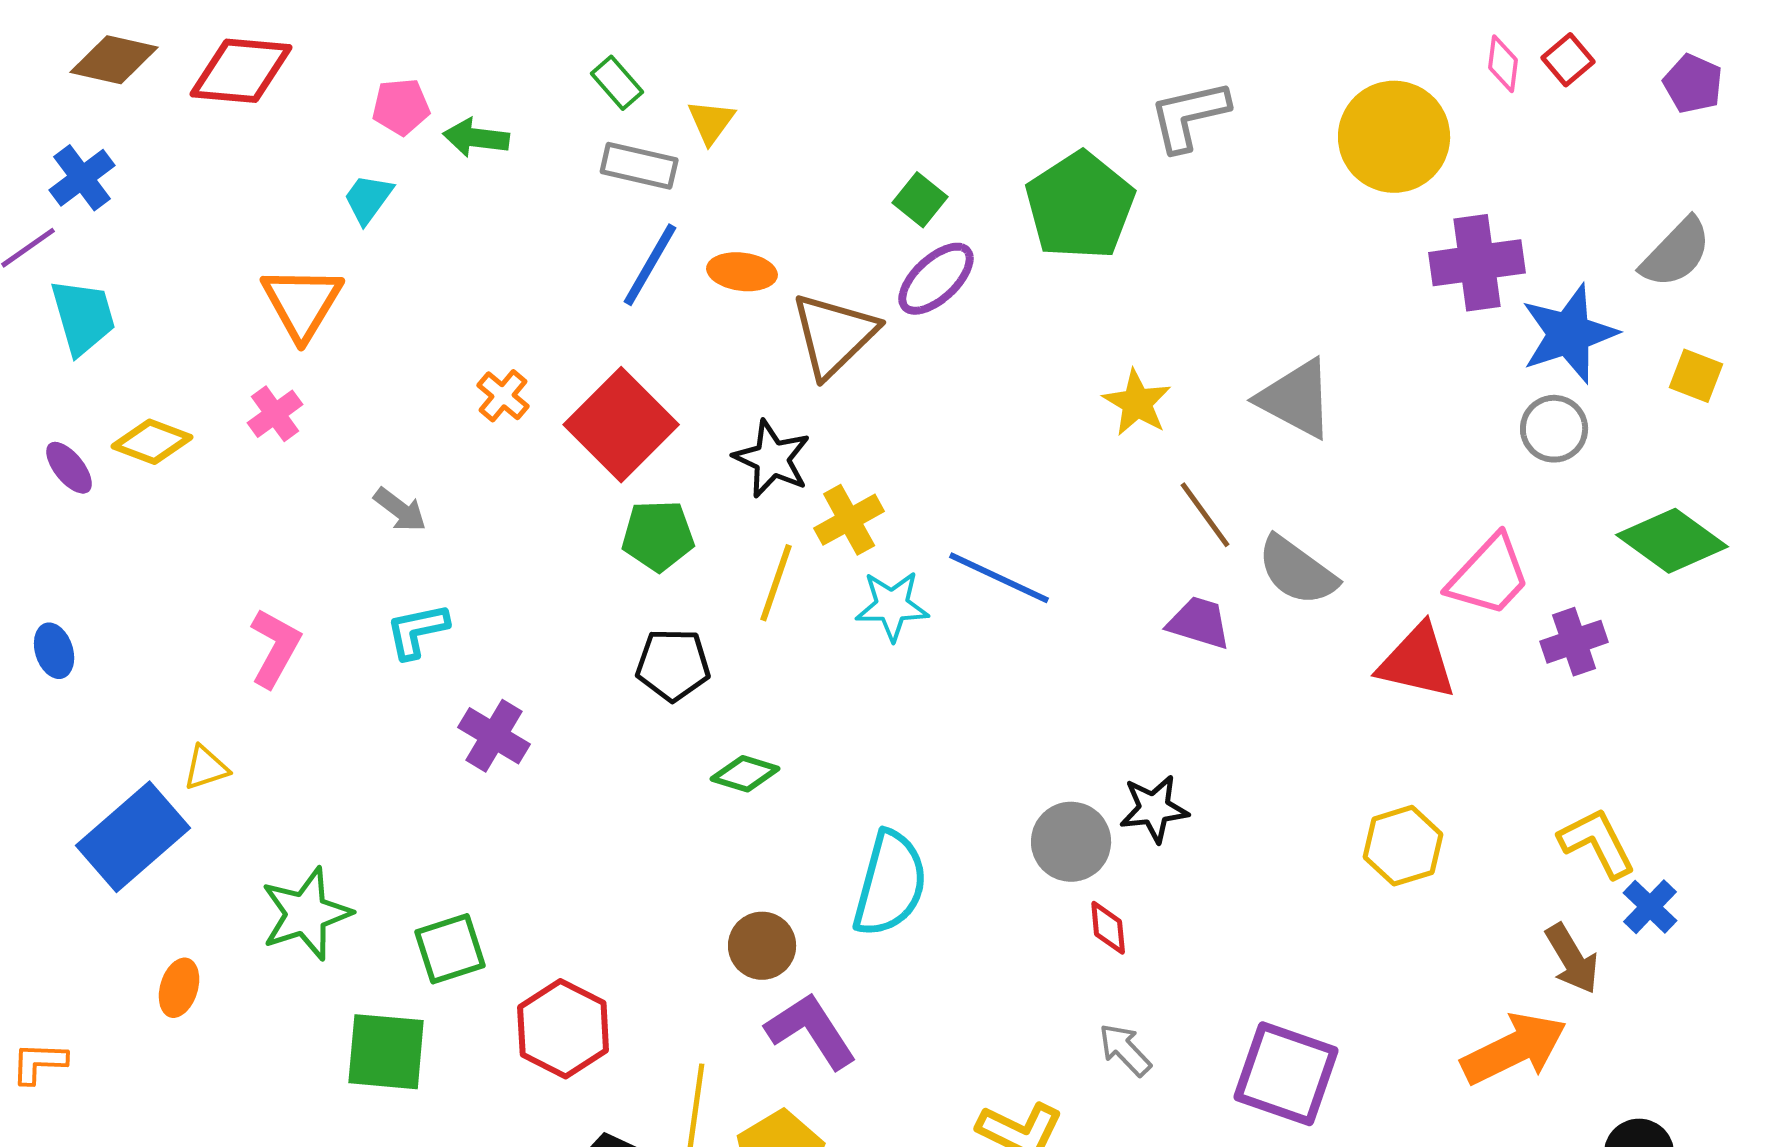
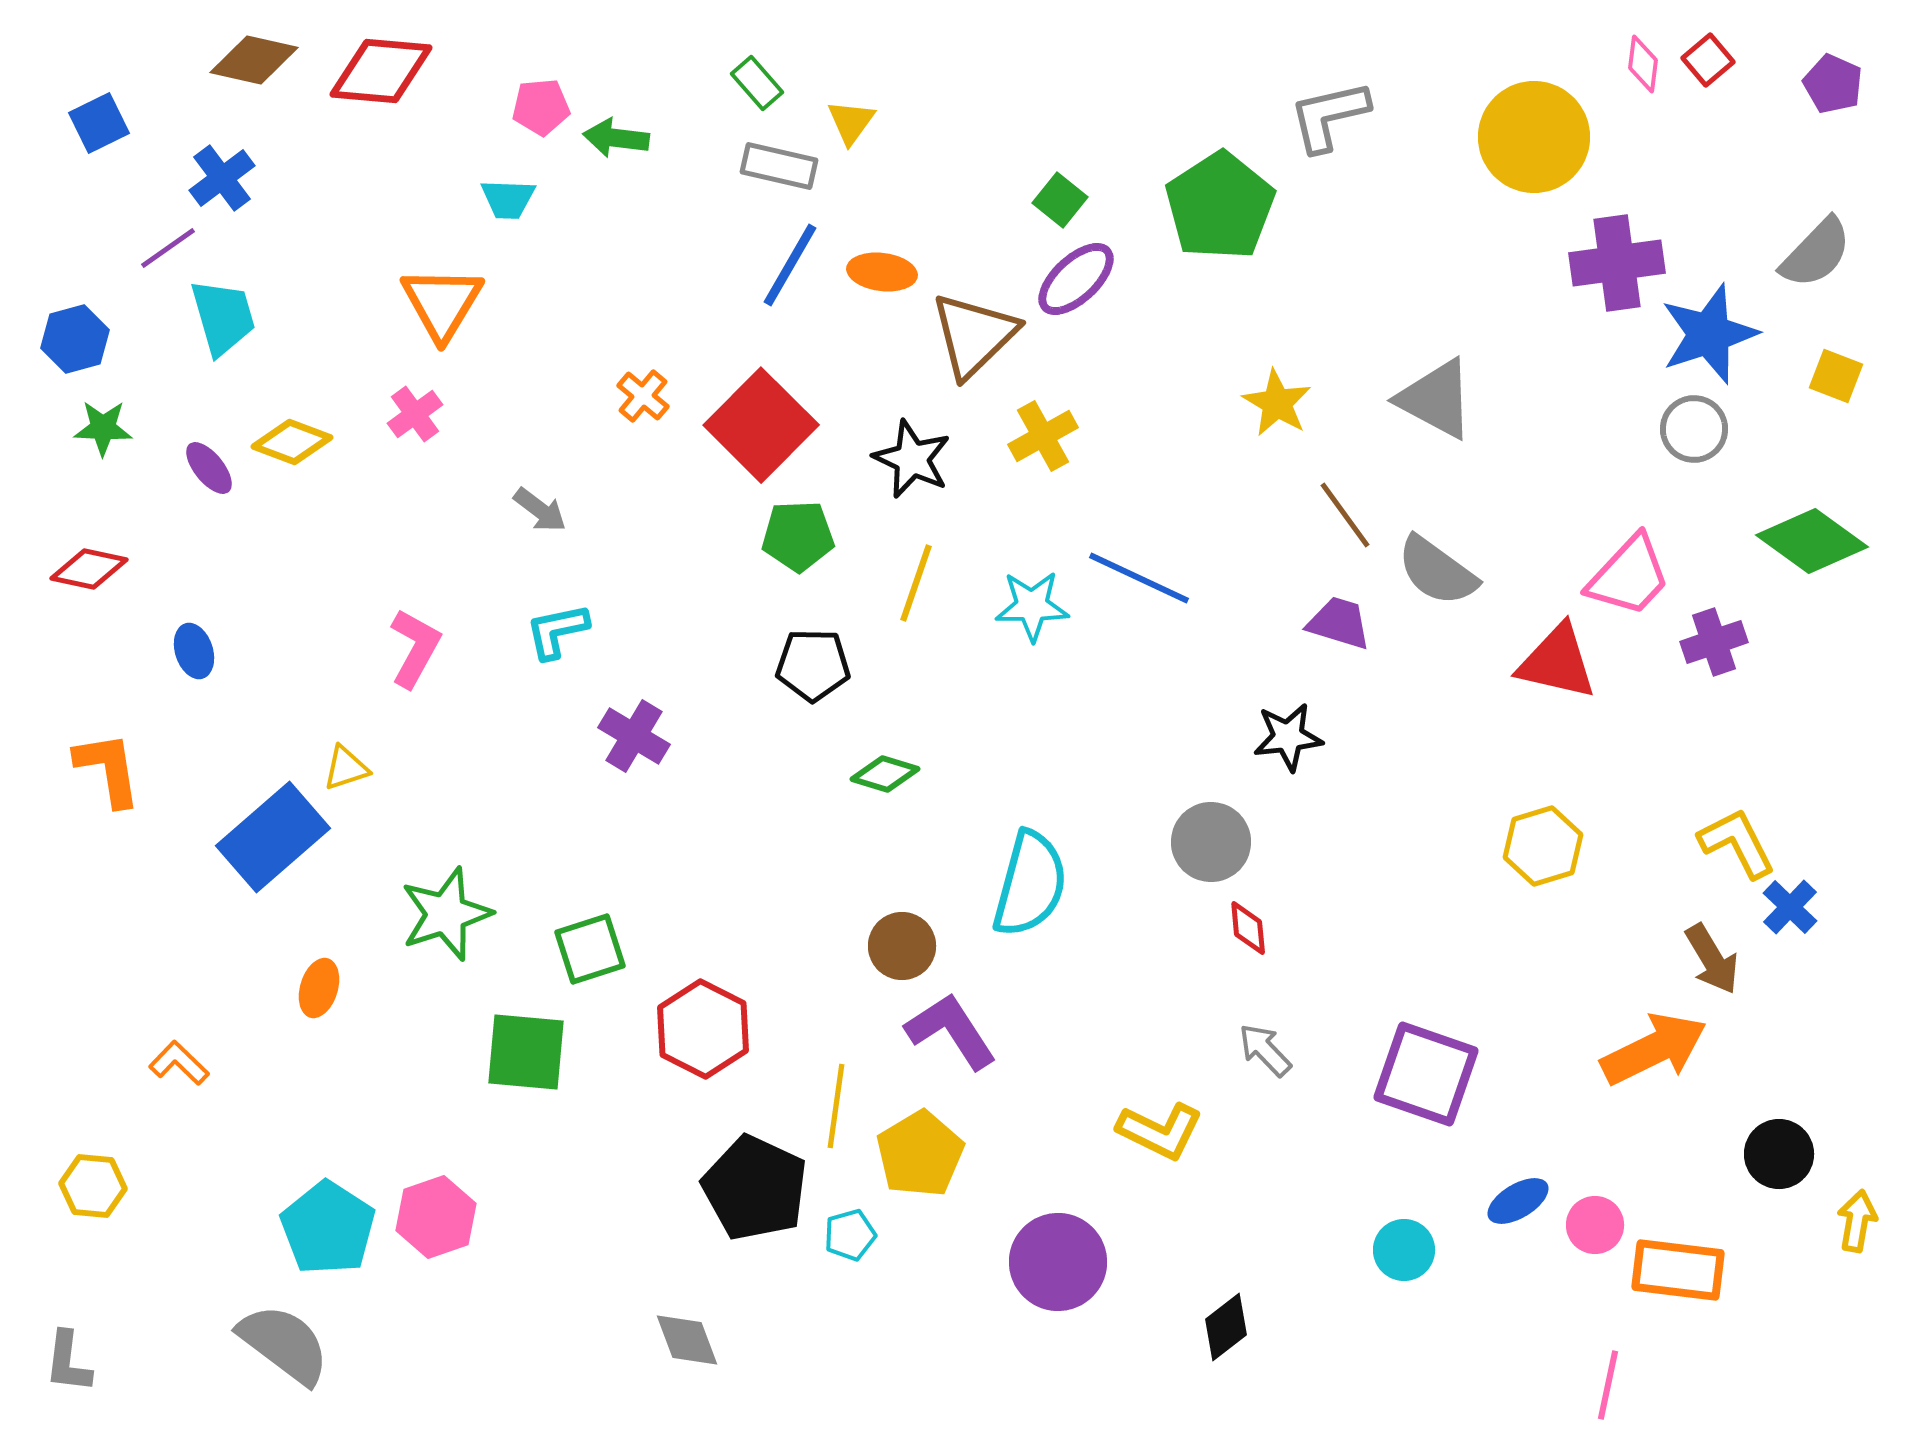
cyan trapezoid: (368, 199) -> (508, 199), turned -124
yellow cross: (849, 520) -> (1043, 436), moved
black star: (1154, 809) -> (1288, 737), moved
orange L-shape: (39, 1063) -> (179, 1063), turned 42

